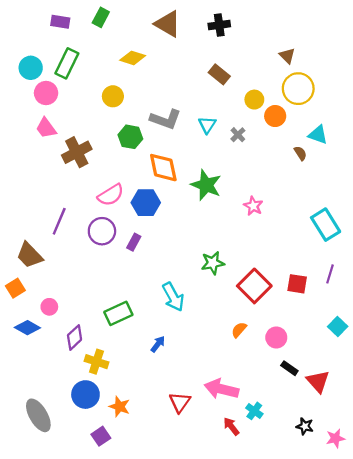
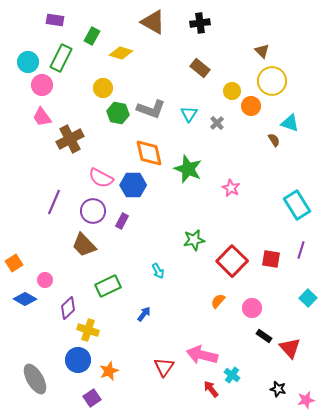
green rectangle: (101, 17) -> (92, 36), moved
green hexagon: (130, 137) -> (118, 113), moved
pink semicircle: (111, 195) -> (101, 178), turned 60
brown trapezoid: (30, 255) -> (84, 245), moved
cyan arrow: (173, 297) -> (158, 271), size x0.6
orange star: (119, 407) -> (109, 371), turned 30

